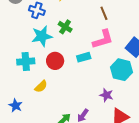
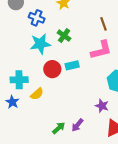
cyan rectangle: (84, 57) -> (72, 65), moved
cyan cross: (26, 61) -> (19, 80), moved
blue star: (16, 106) -> (12, 102), moved

